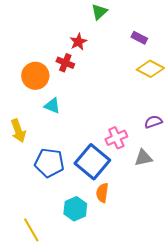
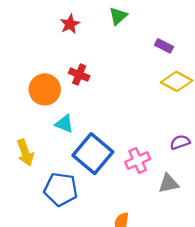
red star: (78, 42) -> (70, 24), moved
blue square: (92, 162) -> (93, 154), moved

